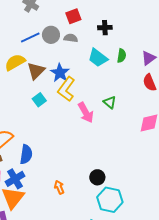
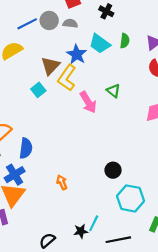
black cross: (105, 28) -> (106, 11), turned 32
brown triangle: (36, 71) -> (50, 66), moved
blue star: (60, 73) -> (77, 54), moved
black circle: (97, 177) -> (113, 170), moved
cyan hexagon: (110, 200) -> (131, 198), moved

